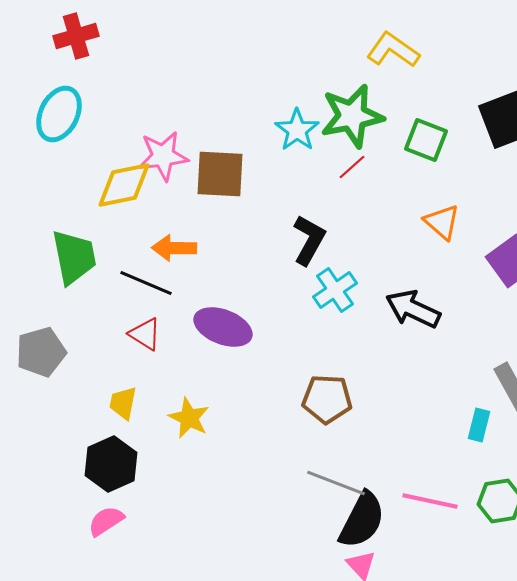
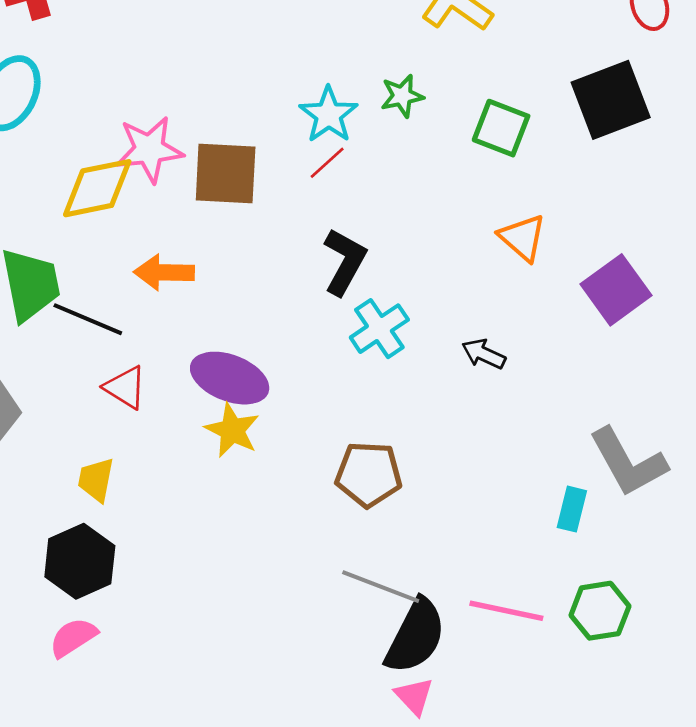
green star: (352, 116) -> (402, 96), size x0.5
red line: (352, 167) -> (327, 163), moved
black line: (146, 283) -> (88, 319), moved
black arrow: (413, 309) -> (484, 354), size x0.6
yellow star: (189, 418) -> (232, 430), moved

